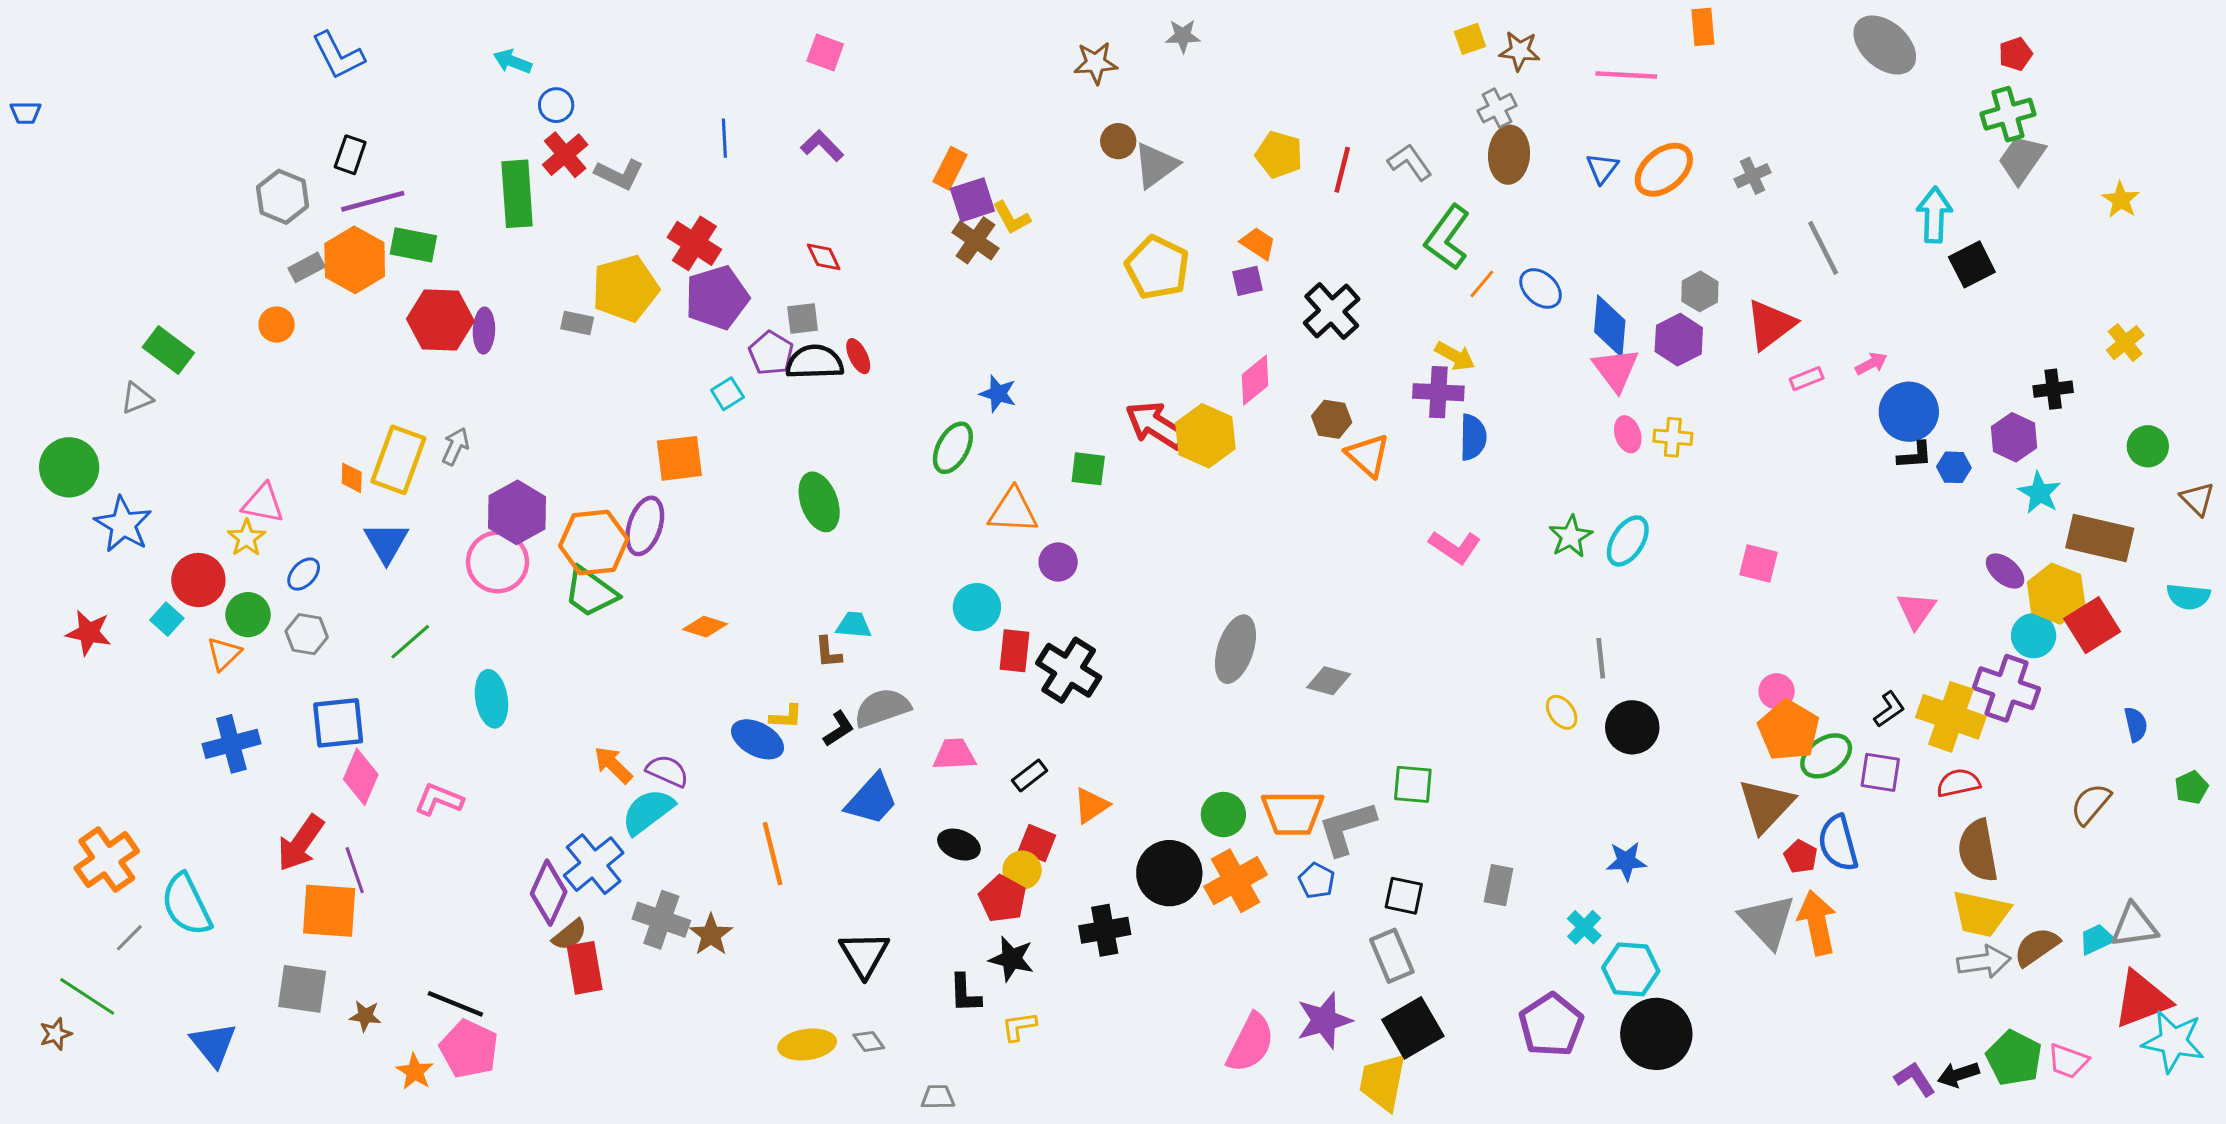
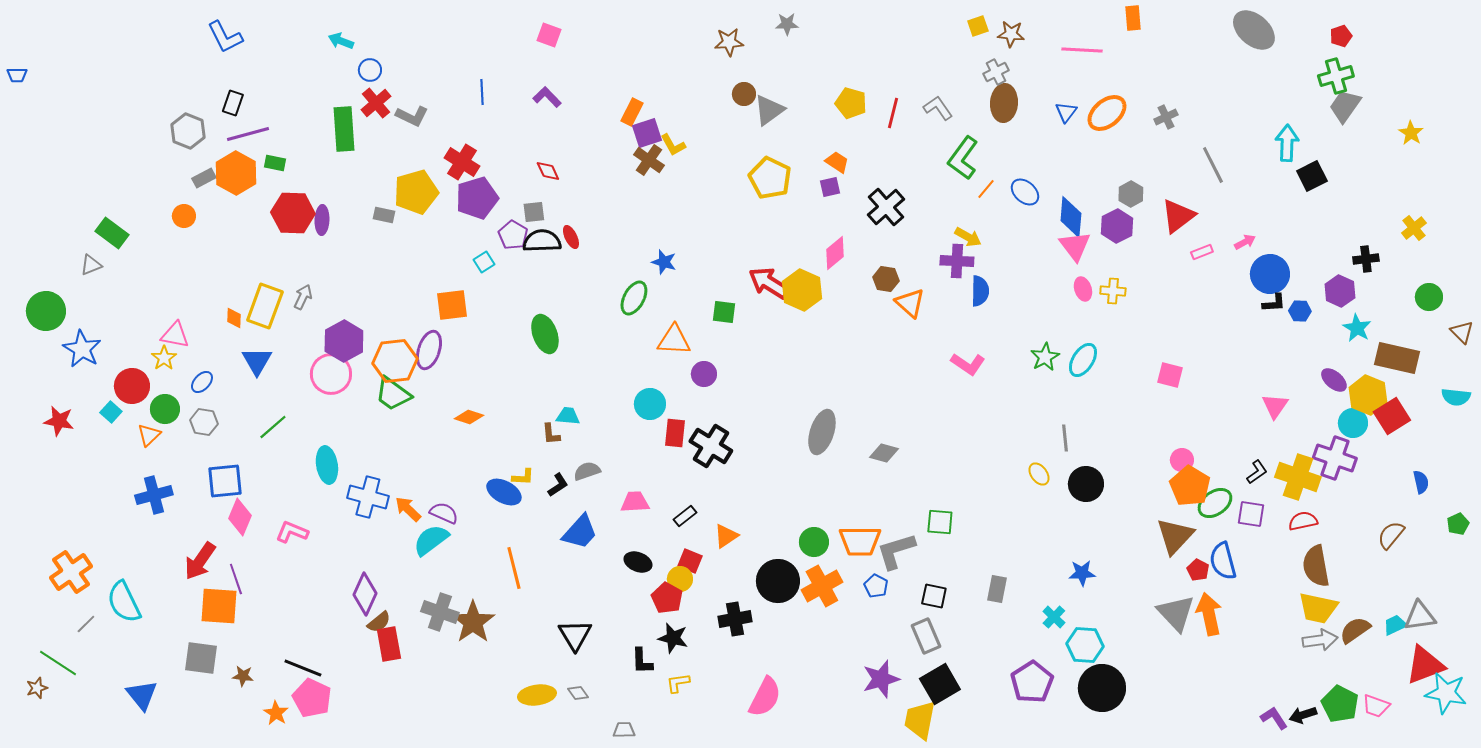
green rectangle: (413, 245) -> (275, 163), size x0.7
gray semicircle: (882, 708) -> (587, 471), size x0.7
blue cross: (594, 864) -> (368, 497), moved, turned -36
brown star: (711, 935) -> (473, 622), size x1.5
pink semicircle: (1250, 1043) -> (765, 697), moved

